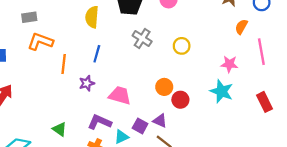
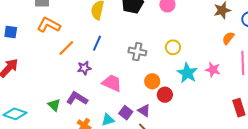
gray cross: (142, 39) -> (137, 52), moved, turned -30
orange line: (64, 64) -> (66, 48), turned 30
cyan star: (222, 91) -> (187, 73), moved
purple L-shape: (100, 122) -> (77, 98), moved

